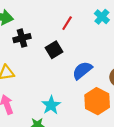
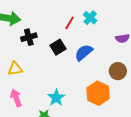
cyan cross: (102, 17) -> (90, 18), moved
blue semicircle: (82, 70) -> (84, 53), moved

